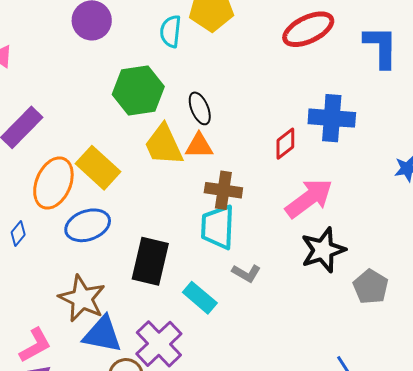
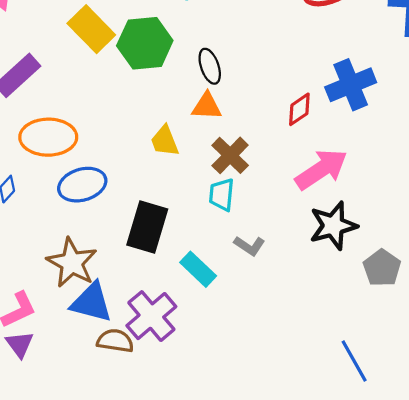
blue cross: (332, 118) -> (351, 85), turned -30
yellow trapezoid: (164, 145) -> (165, 141), moved, size x0.7
yellow rectangle: (98, 168) -> (91, 29), moved
orange ellipse: (53, 183) -> (48, 137), turned 63
brown cross: (223, 190) -> (230, 155), turned 33
cyan trapezoid: (218, 227) -> (222, 195), size x0.7

